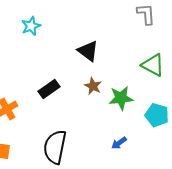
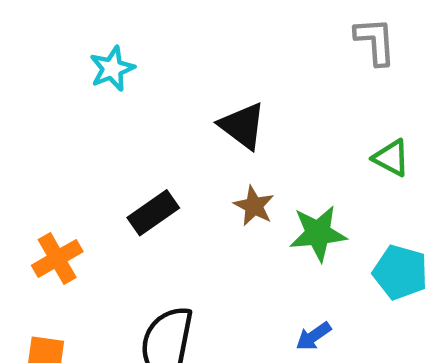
green triangle: (153, 65) -> (391, 158), size x0.7

